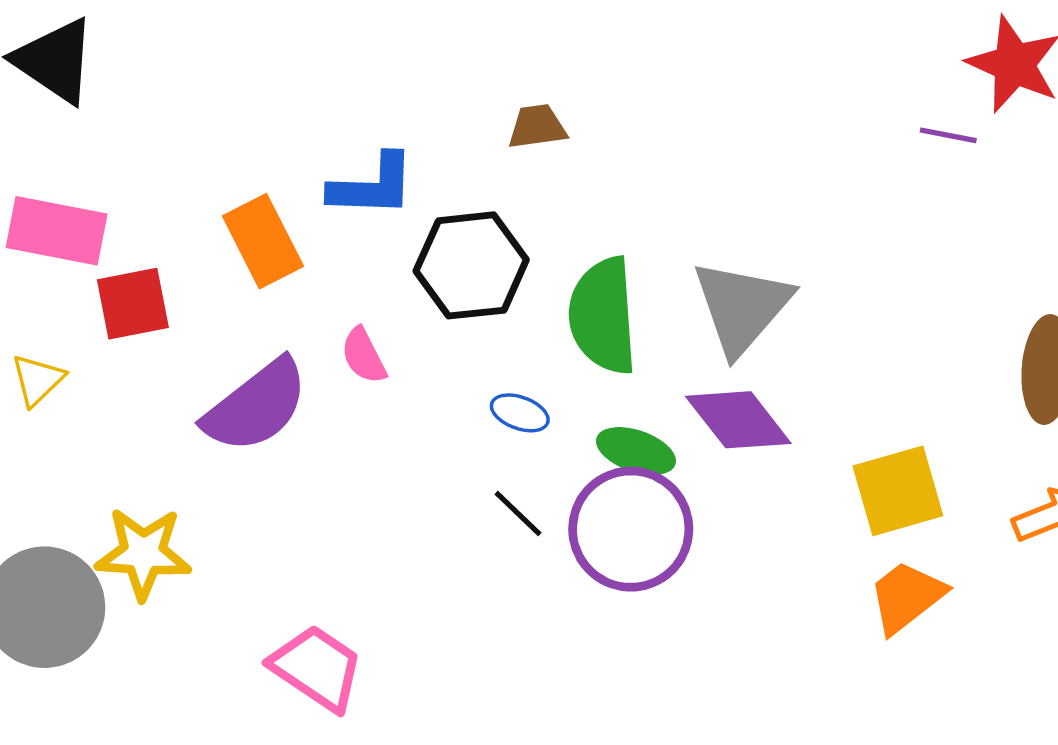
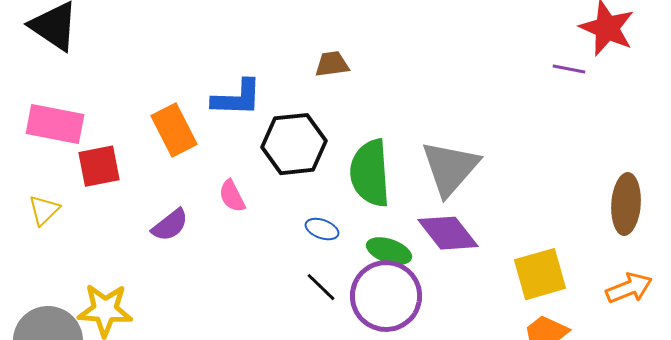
purple semicircle: (256, 406) -> (170, 225), size x0.6

